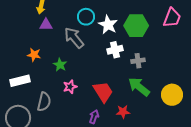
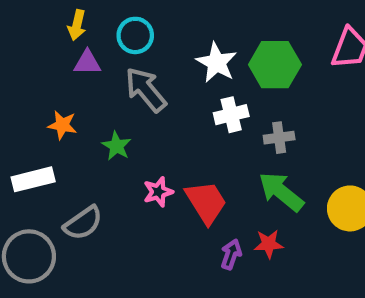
cyan circle: (86, 17) -> (135, 35), moved
pink star: (70, 87) -> (158, 192), moved
gray semicircle: (44, 102) -> (83, 223), turned 42
red star: (123, 112) -> (269, 244), moved
purple arrow: (94, 117) -> (231, 254), moved

